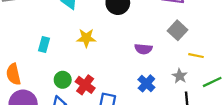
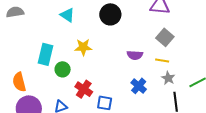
cyan rectangle: (44, 45) -> (46, 54), size x1.5
yellow line: (196, 56) -> (162, 60), moved
green circle: (63, 80) -> (63, 69), moved

